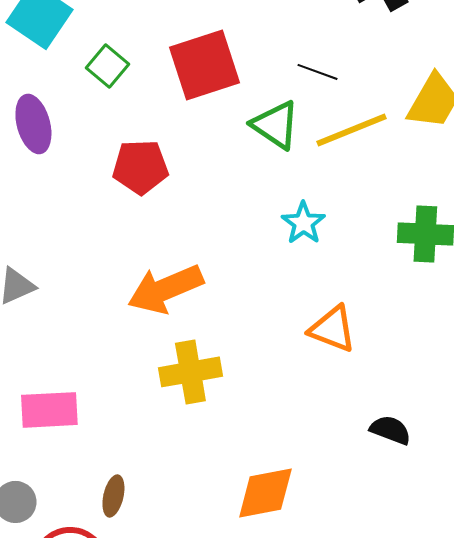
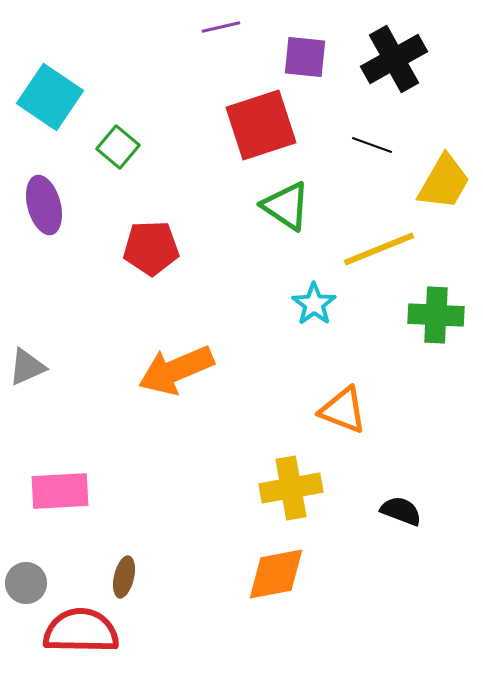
red square: (204, 65) -> (261, 125), moved
black line: (317, 72) -> (372, 145), moved
yellow line: (351, 130) -> (379, 249), moved
yellow cross: (190, 372) -> (291, 488), moved

